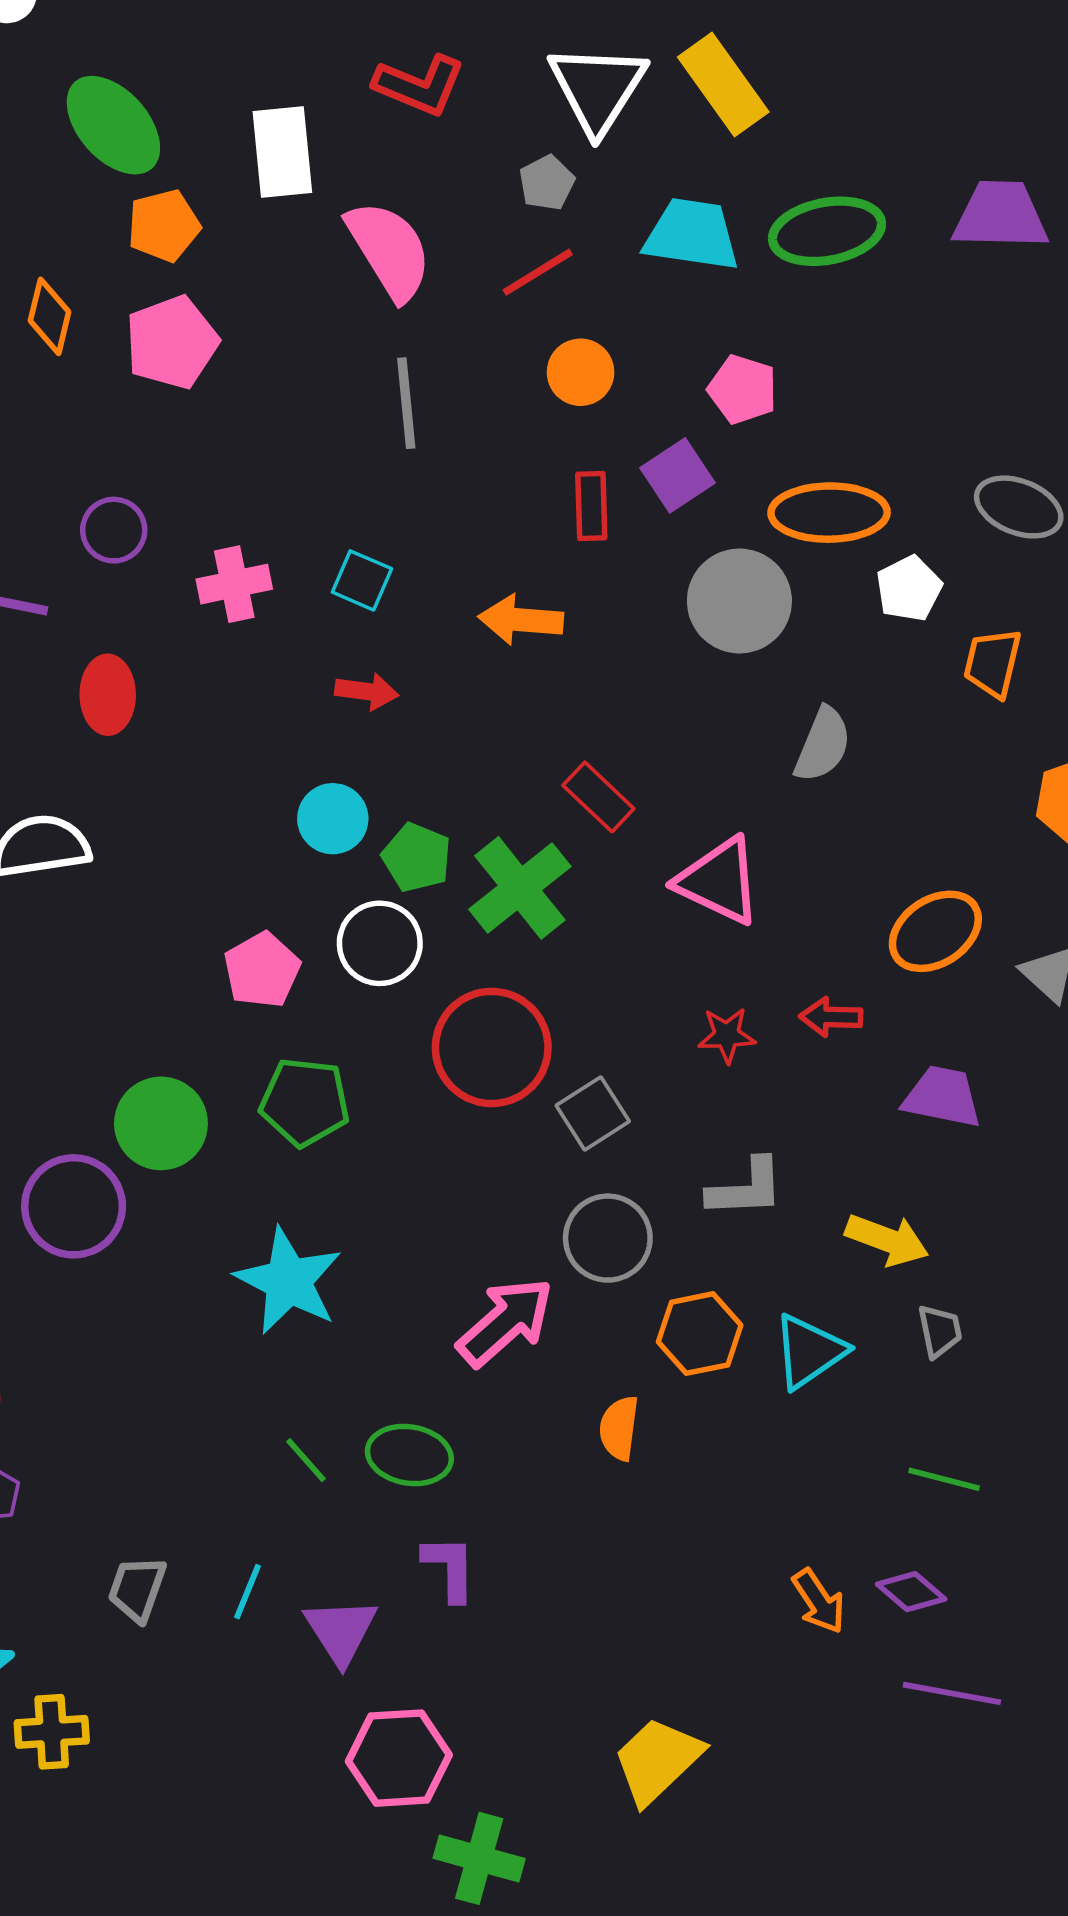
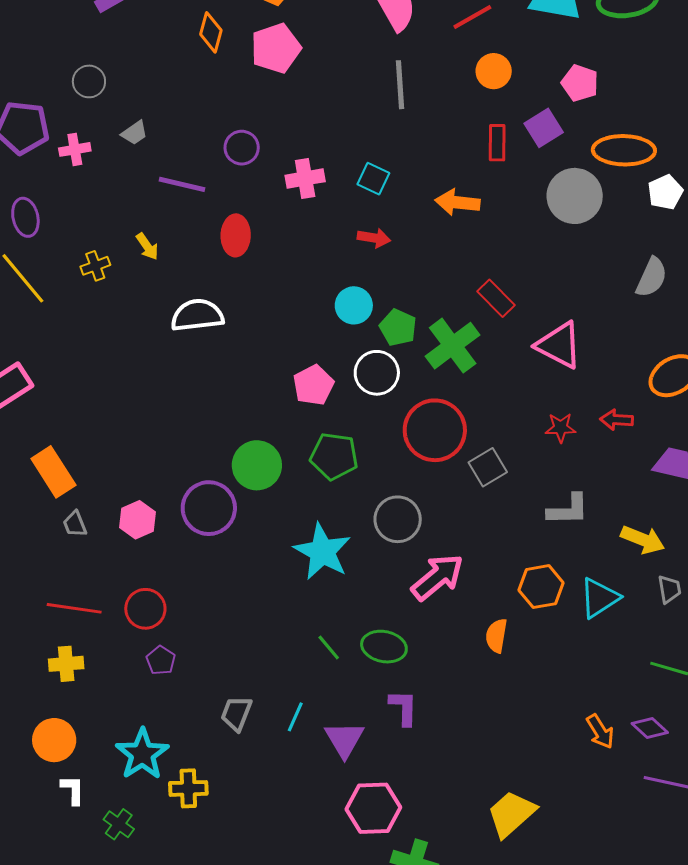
gray semicircle: (823, 745) -> (652, 277), moved
gray circle: (608, 1238) -> (398, 519), moved

